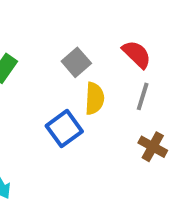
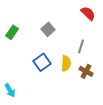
red semicircle: (137, 54) -> (88, 13), moved
yellow semicircle: (94, 98) -> (66, 63), moved

